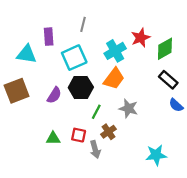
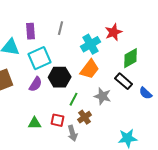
gray line: (83, 24) -> (61, 28), moved
green diamond: (165, 49) -> (131, 58), moved
cyan square: (74, 58) -> (40, 58), moved
black rectangle: (168, 80) -> (124, 81), moved

